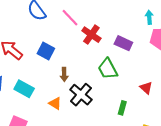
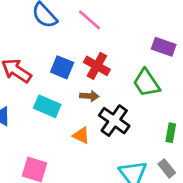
red cross: (91, 35) -> (97, 66), moved
brown arrow: (64, 74) -> (89, 96), turned -80
cyan rectangle: (24, 89) -> (47, 106), moved

